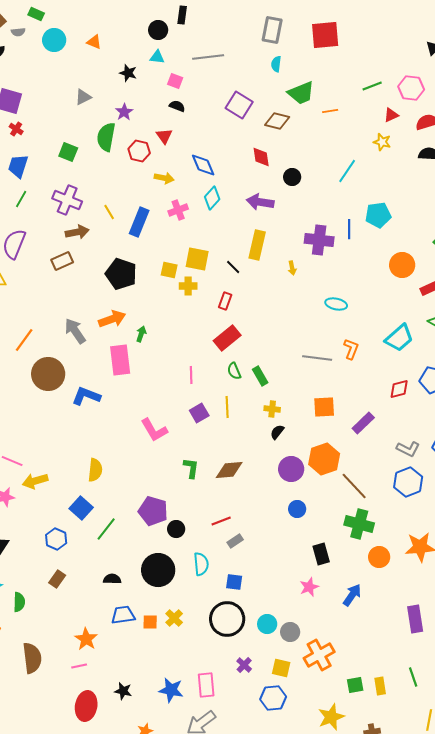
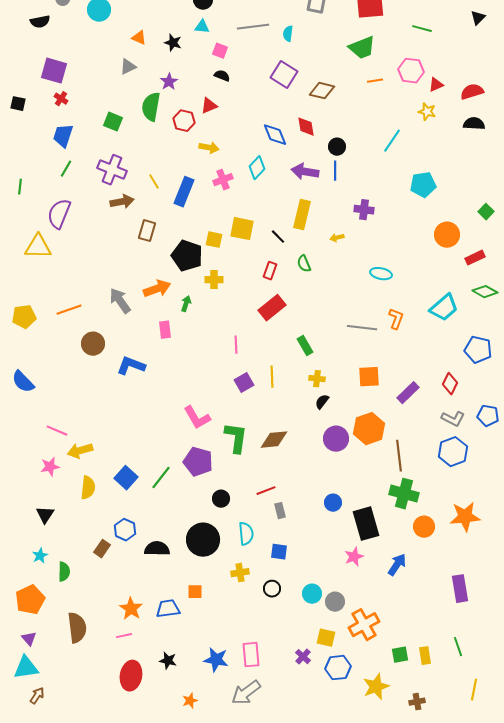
orange triangle: (94, 42) -> (139, 38), moved
cyan semicircle: (276, 64) -> (288, 34), moved
green line: (372, 86) -> (422, 29), moved, turned 36
pink hexagon: (411, 88) -> (411, 71), moved
green trapezoid: (301, 93) -> (362, 48), moved
red triangle: (164, 136) -> (209, 106), turned 42
blue diamond: (203, 165) -> (275, 135), moved
blue line: (349, 229) -> (335, 171), moved
purple cross: (319, 240) -> (364, 210), size x0.7
brown rectangle: (62, 261) -> (147, 231), moved, turned -50
yellow arrow: (292, 268) -> (337, 238), turned 88
black pentagon: (121, 274) -> (187, 256), moved
yellow cross: (188, 286) -> (214, 280), moved
orange line: (24, 340) -> (69, 310), turned 35
pink rectangle: (120, 360) -> (165, 330), size x0.6
green semicircle: (234, 371) -> (304, 264), moved
brown circle: (48, 374) -> (93, 344), size x0.7
red diamond: (399, 389) -> (450, 384), moved, turned -50
pink L-shape: (154, 430) -> (197, 418), moved
green L-shape: (191, 468) -> (236, 438), size x1.5
yellow semicircle: (95, 470) -> (88, 488), moved
brown line: (354, 486) -> (399, 456), turned 36
blue circle: (297, 509) -> (333, 503), moved
purple pentagon: (153, 511) -> (198, 462), moved
green line: (106, 529) -> (161, 478), moved
blue hexagon: (56, 539) -> (125, 530), moved
gray rectangle: (235, 541) -> (280, 511), turned -70
black rectangle: (321, 554) -> (366, 524), size x1.5
black semicircle: (112, 579) -> (157, 549), size x1.4
blue trapezoid: (123, 615) -> (168, 609), moved
yellow cross: (174, 618) -> (240, 573), moved, turned 36
black circle: (227, 619) -> (272, 589), size x0.5
purple cross: (244, 665) -> (303, 657), moved
blue hexagon: (273, 698) -> (338, 668), moved

